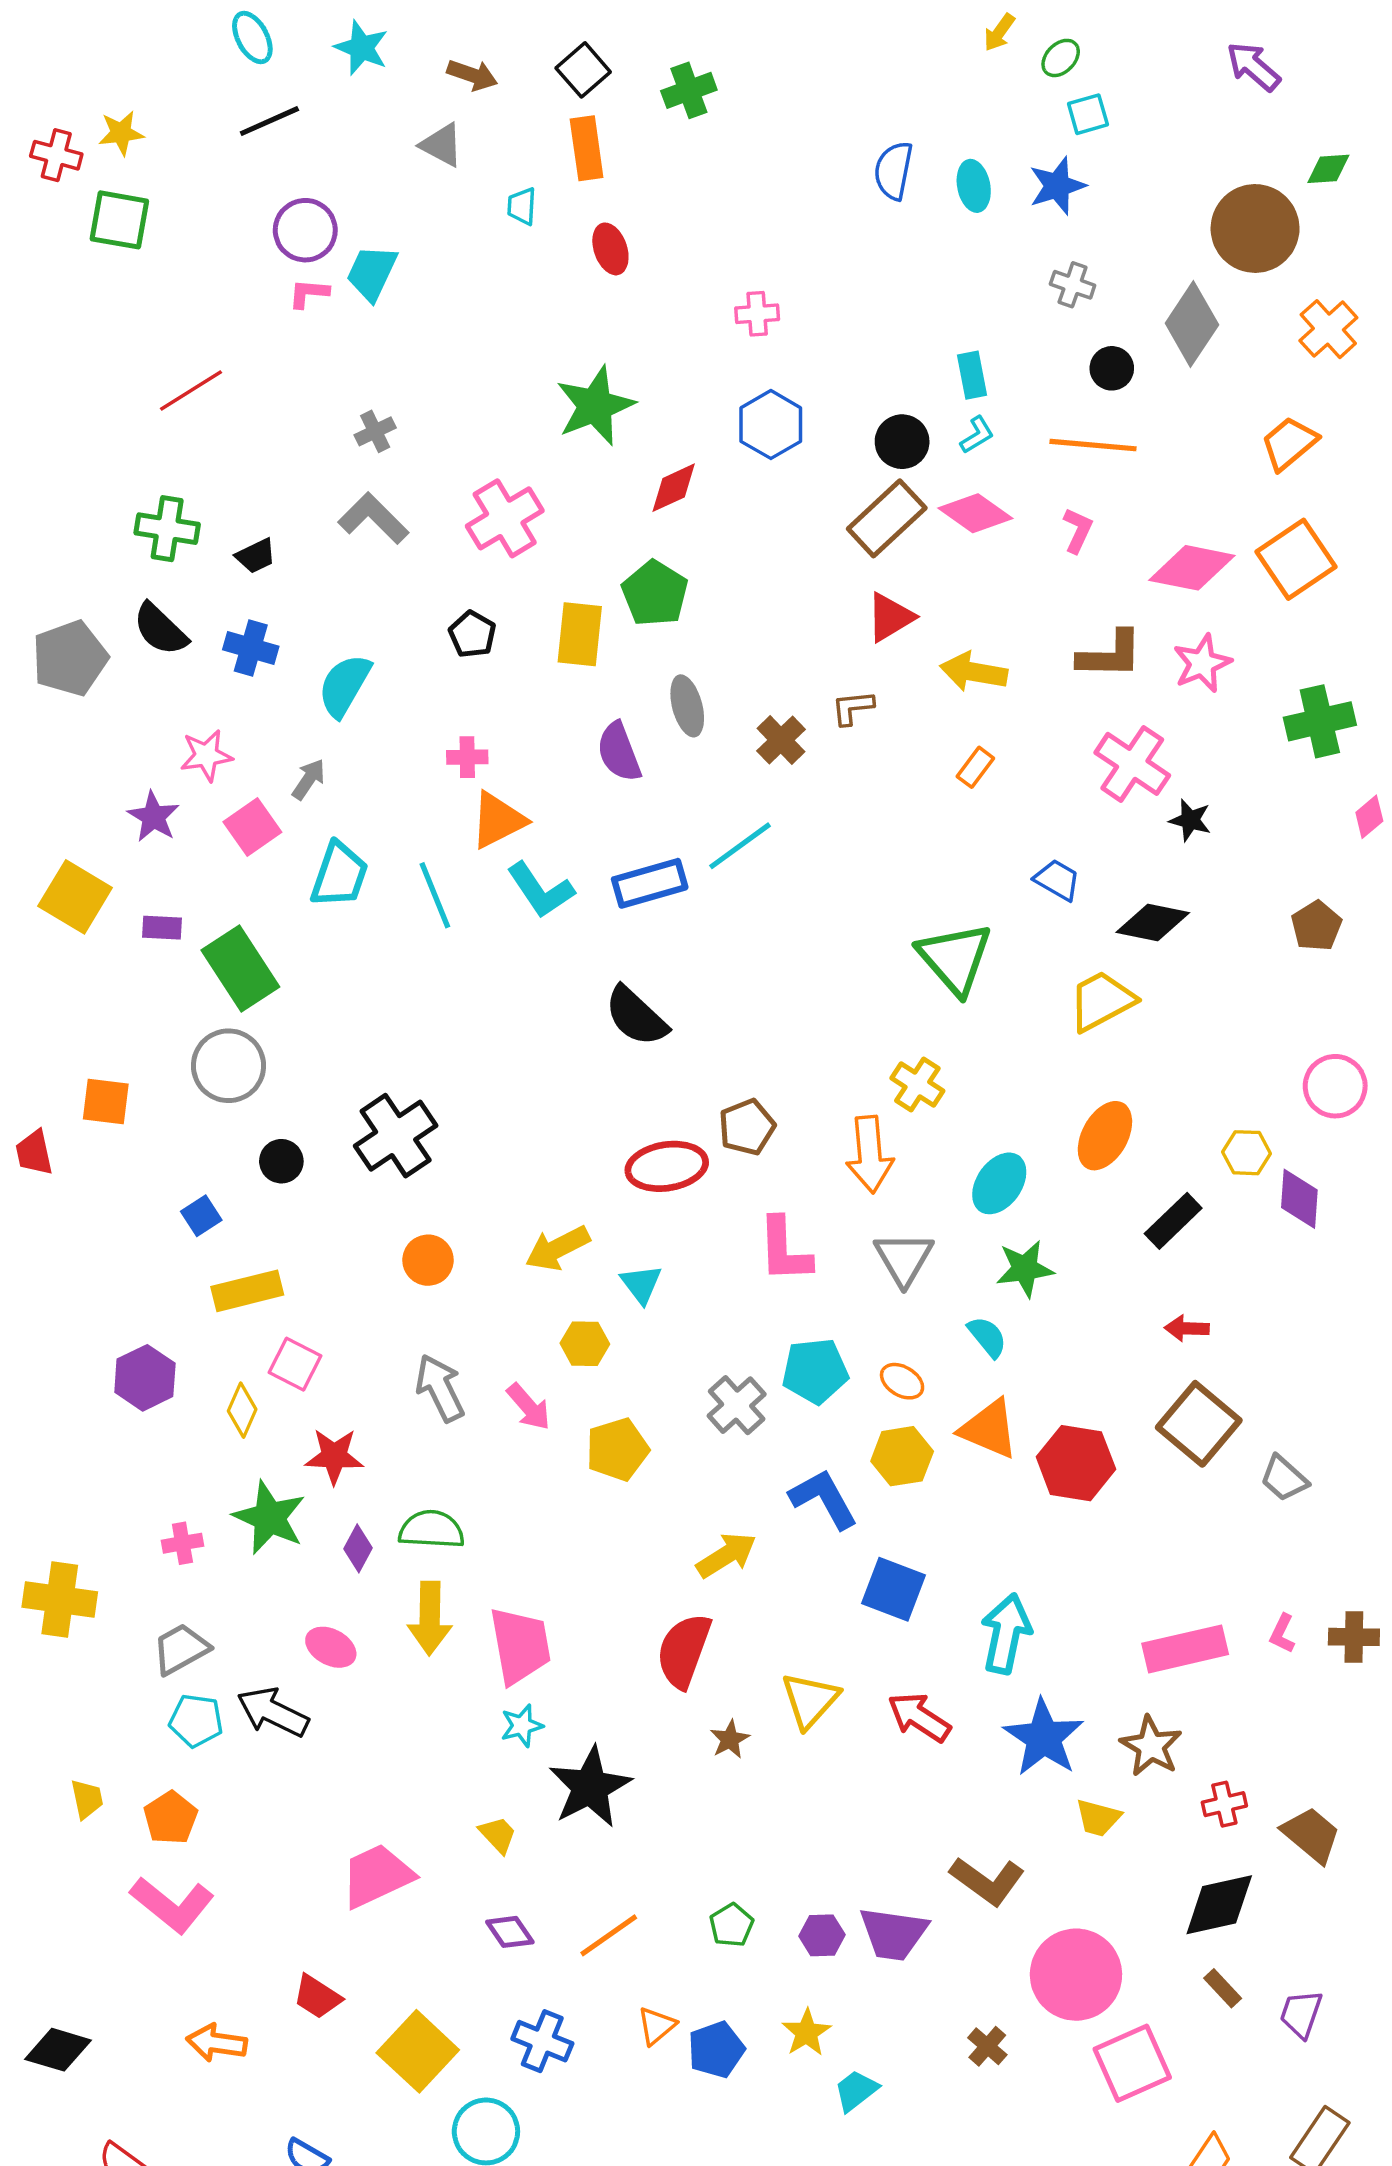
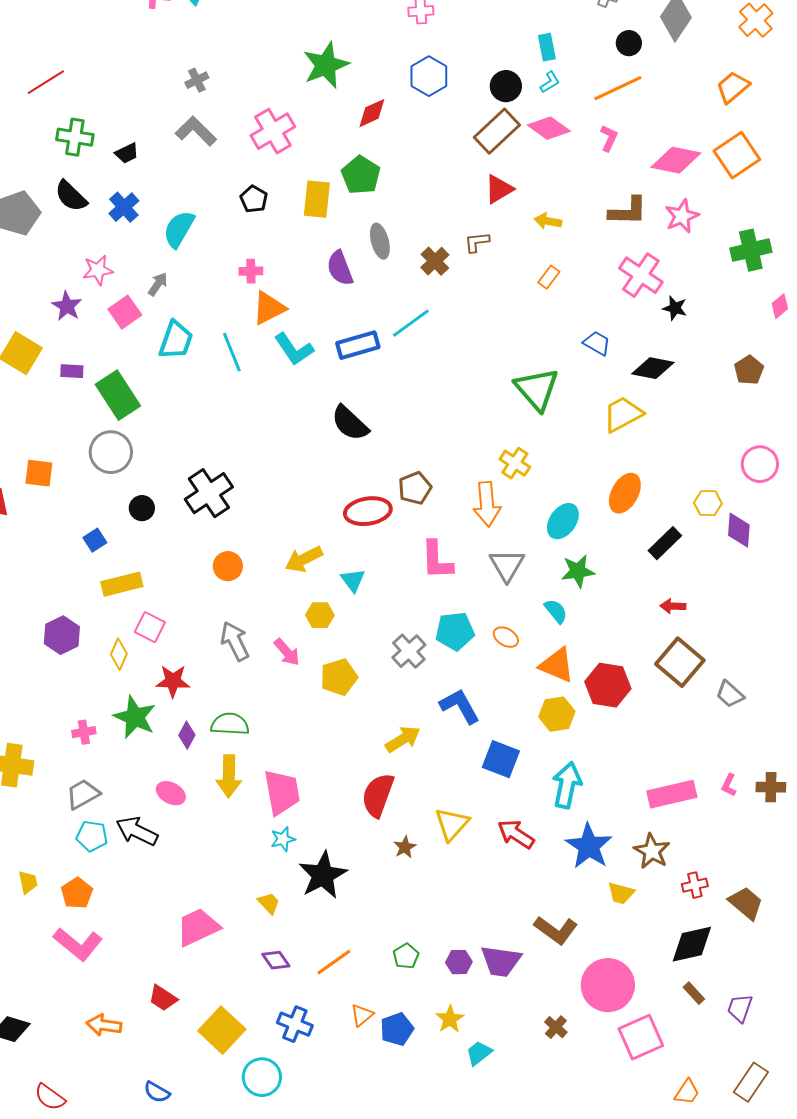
red line: (191, 390) -> (46, 82), moved
orange line: (1093, 445) -> (618, 88), turned -30
blue cross: (251, 648) -> (124, 207), turned 32
yellow arrow: (974, 672) -> (548, 221), size x0.7
yellow hexagon: (902, 1456) -> (557, 714), moved

